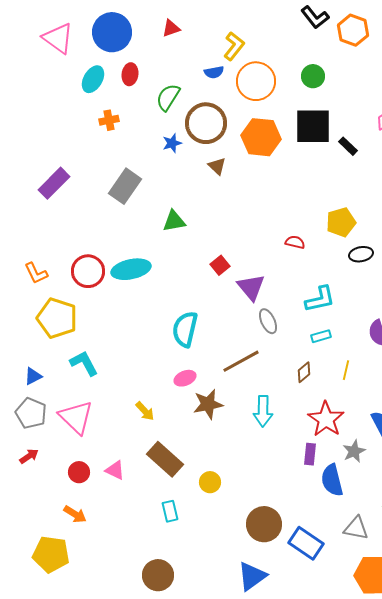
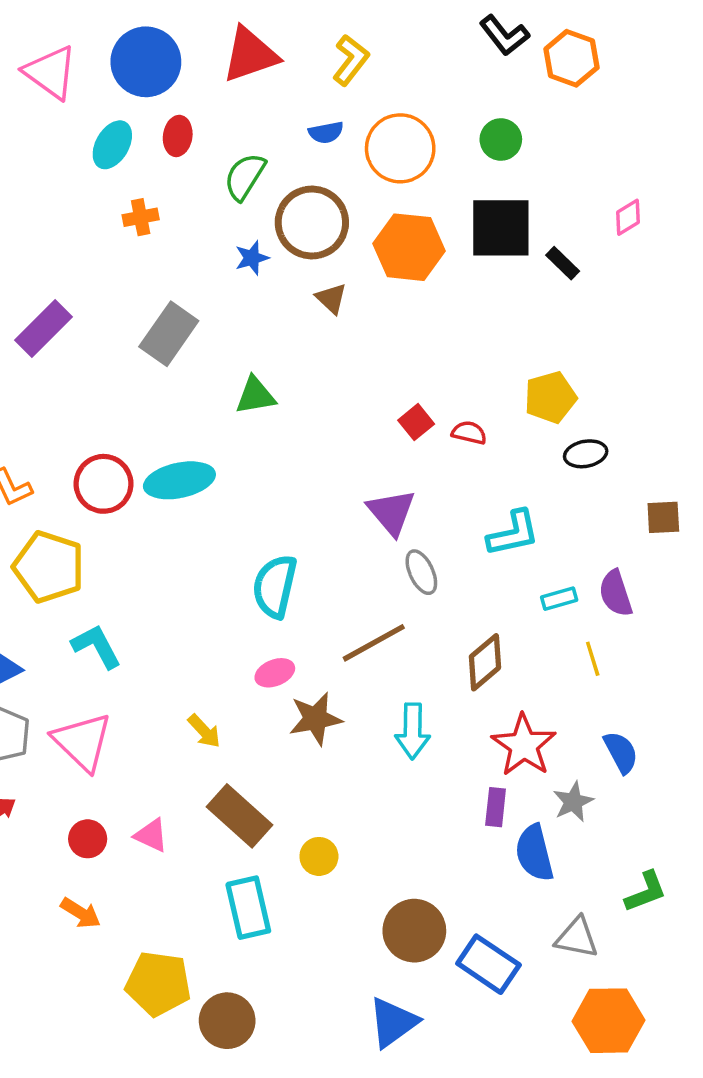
red triangle: (171, 28) -> (250, 55), size x1.8
yellow L-shape: (234, 46) -> (351, 60), moved
red square: (220, 265) -> (416, 422), moved
cyan rectangle: (321, 336) -> (559, 599), moved
yellow line: (346, 370) -> (593, 659), moved, turned -30
brown diamond: (304, 372) -> (485, 662), size x1.5
cyan rectangle: (170, 511) -> (248, 908), size x1.6
yellow pentagon: (51, 554) -> (158, 984), moved

